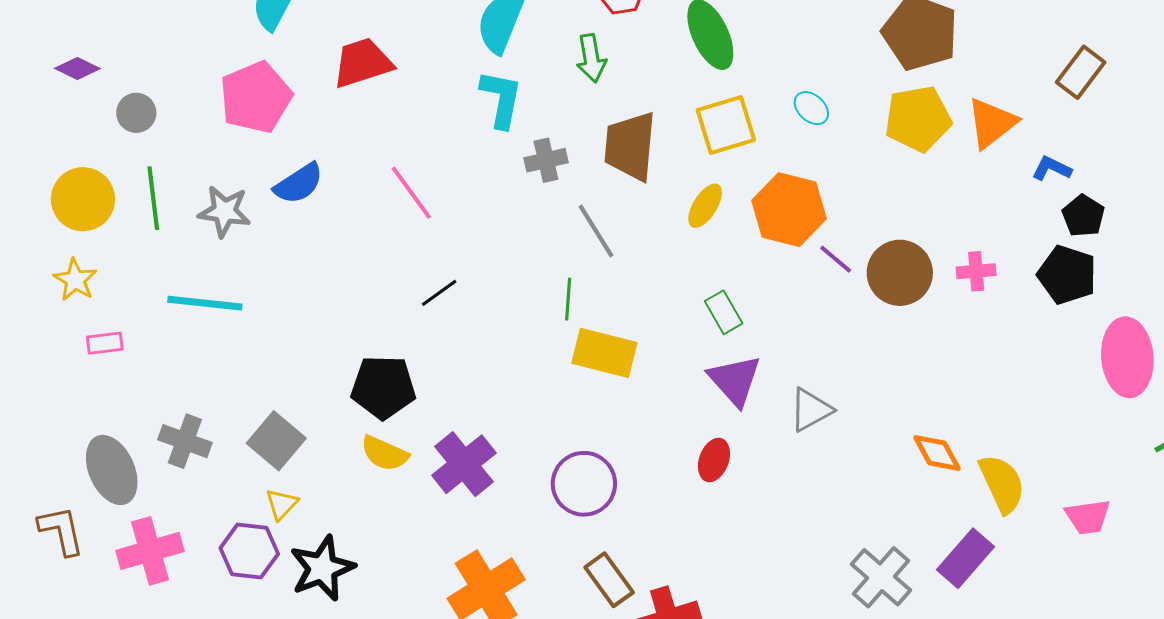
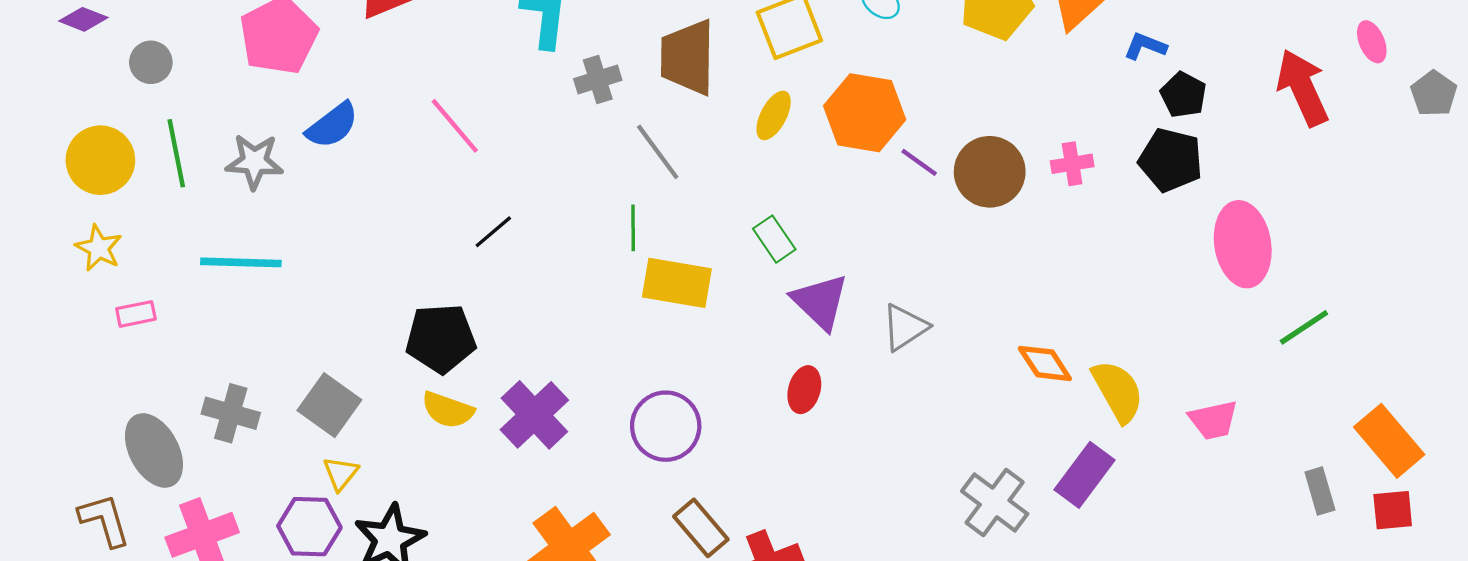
green rectangle: (724, 312) -> (774, 239), moved

